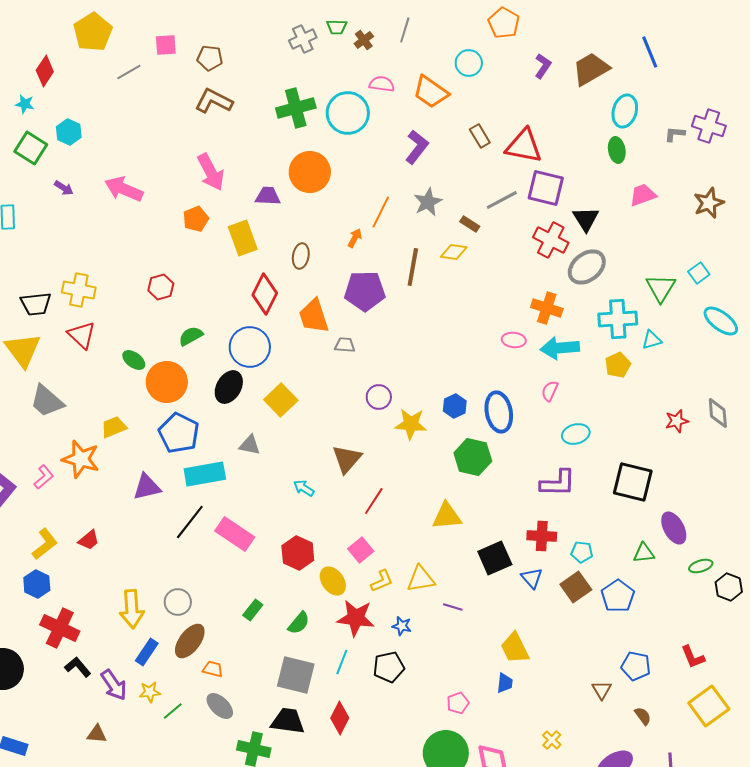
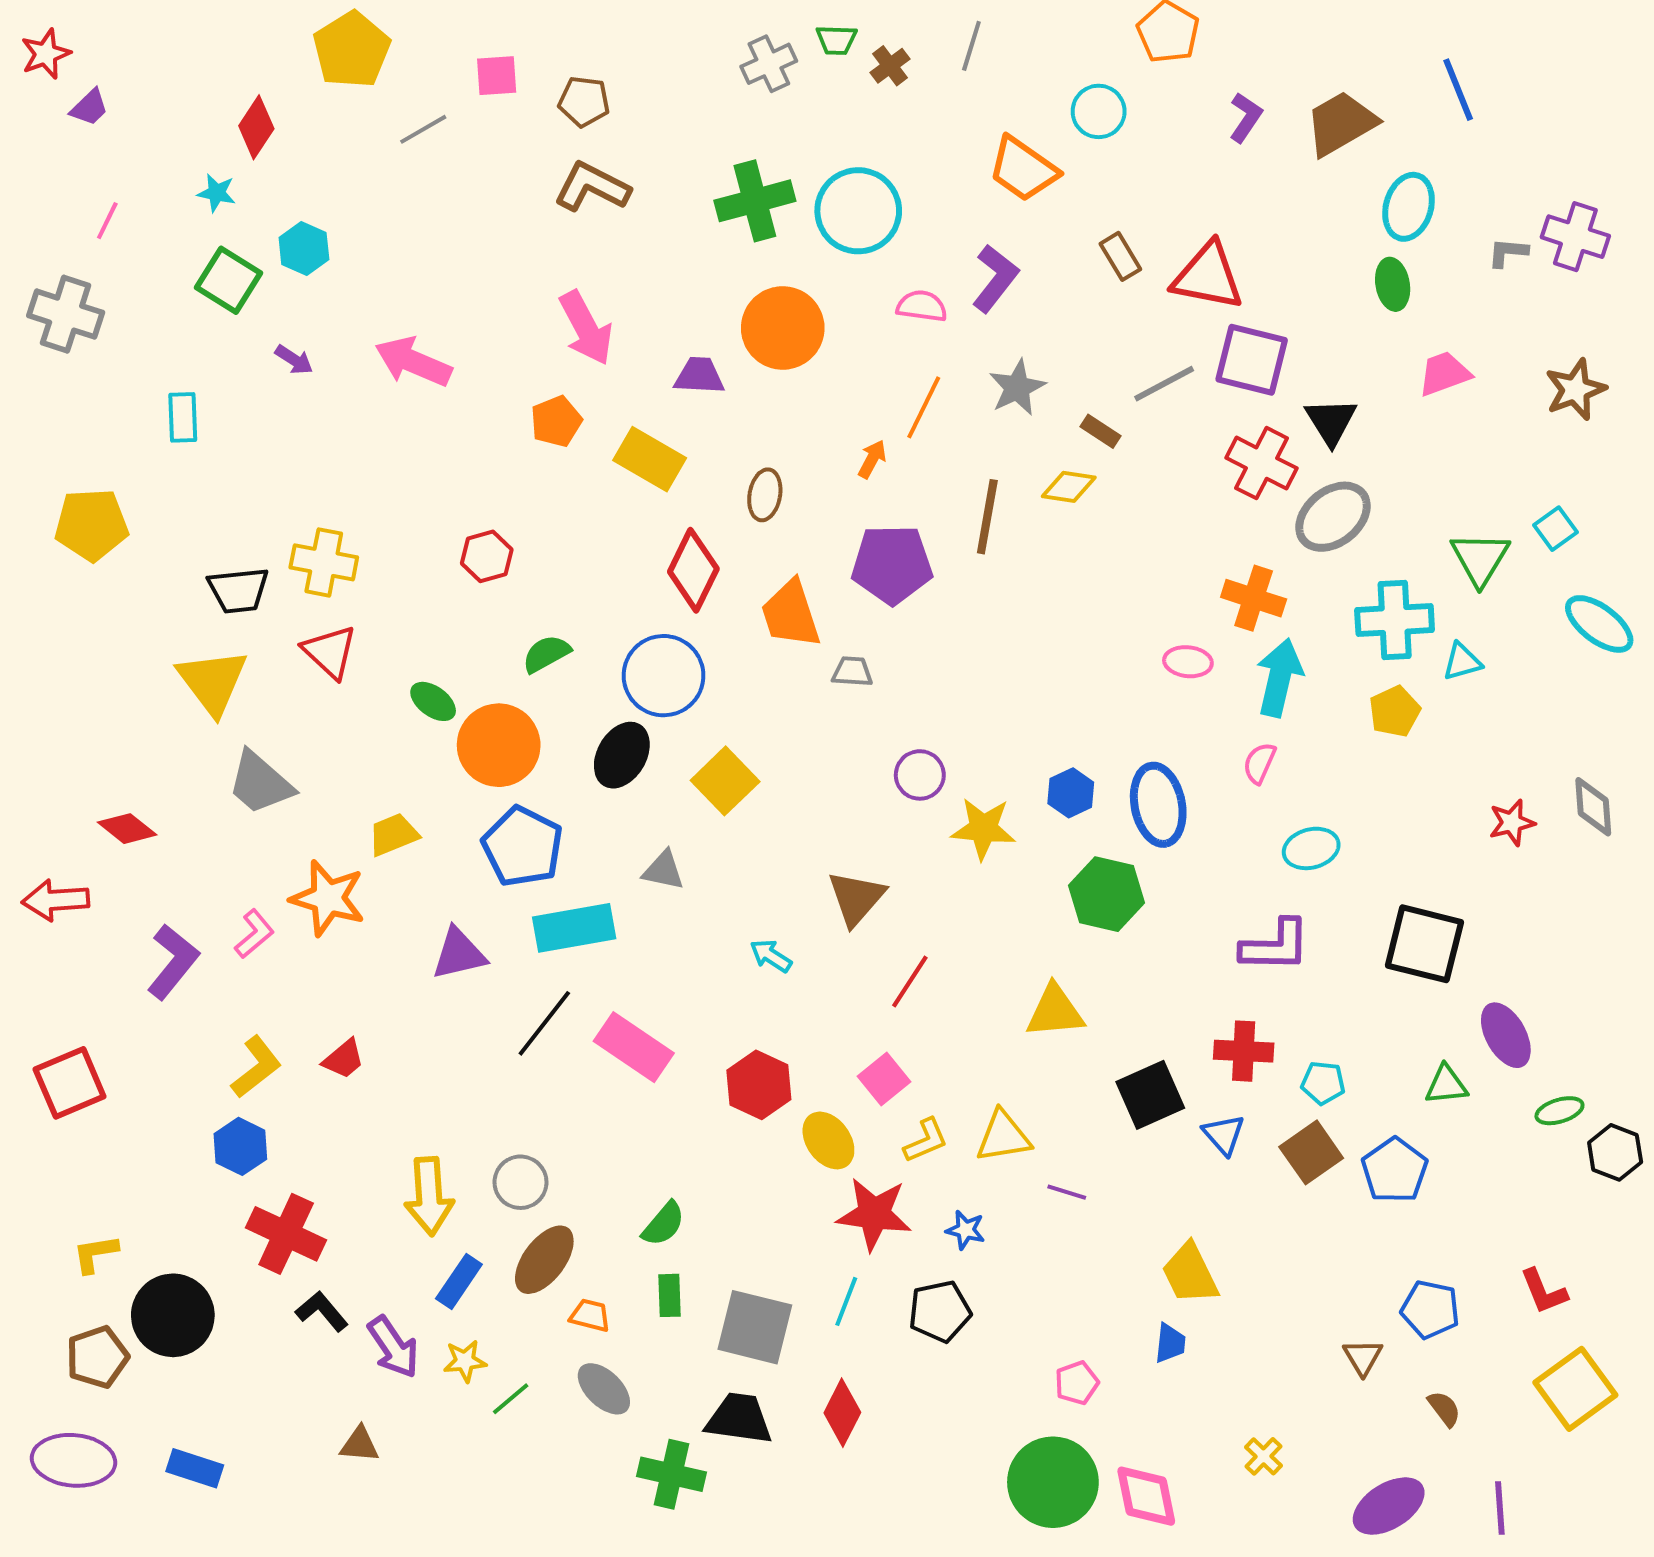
pink semicircle: (382, 84) -> (922, 306), moved
yellow rectangle: (243, 238) -> (650, 459), turned -40
cyan arrow: (560, 348) -> (1279, 678), turned 108
green rectangle: (253, 610) -> (669, 1295), moved, turned -40
green semicircle: (299, 623) -> (664, 1224), moved

